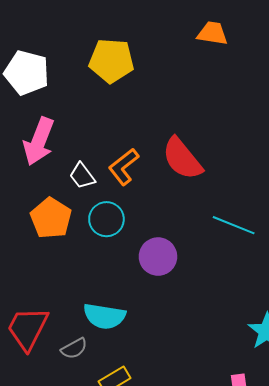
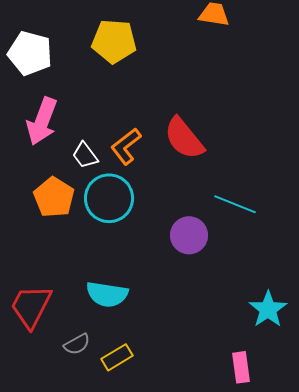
cyan circle: (106, 219) -> (109, 198), size x1.4
purple circle: (158, 257) -> (189, 235), moved
gray semicircle: (74, 348) -> (77, 344), moved

